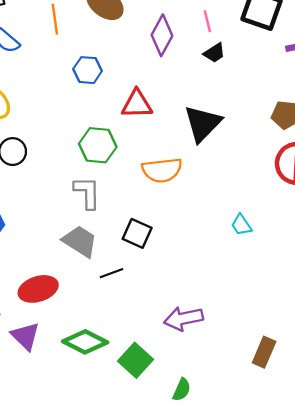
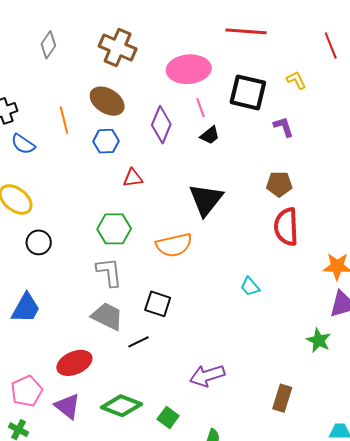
blue hexagon: (88, 70) -> (106, 141), moved
red triangle: (137, 104) -> (133, 178), moved, size x0.7
green square: (135, 360) -> (168, 418), size x0.7

